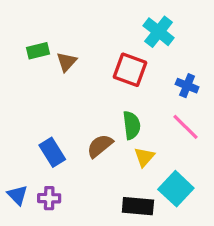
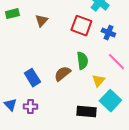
green rectangle: (38, 51) -> (12, 14), moved
blue cross: (187, 86) -> (108, 33), moved
yellow triangle: (144, 157) -> (98, 81), moved

